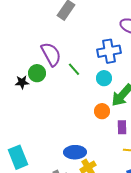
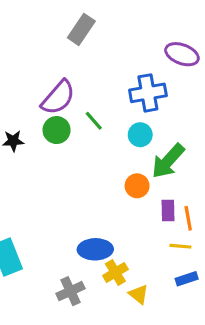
purple semicircle: (51, 54) -> (58, 98), turned 70
green circle: (37, 73) -> (57, 130), moved

